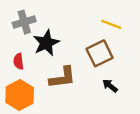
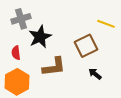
yellow line: (111, 24) -> (106, 24), moved

